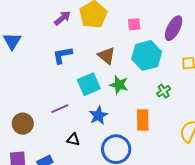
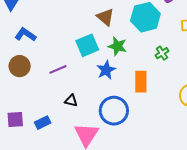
blue L-shape: (62, 55) -> (25, 35), moved, turned 45
blue star: (98, 115) -> (106, 70), moved
brown circle: (23, 124) -> (20, 66), moved

